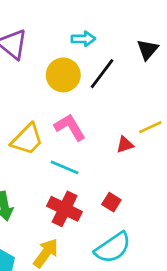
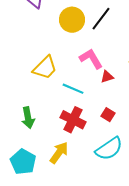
pink L-shape: (70, 127) -> (91, 59), moved
red triangle: (125, 145) -> (107, 77), moved

